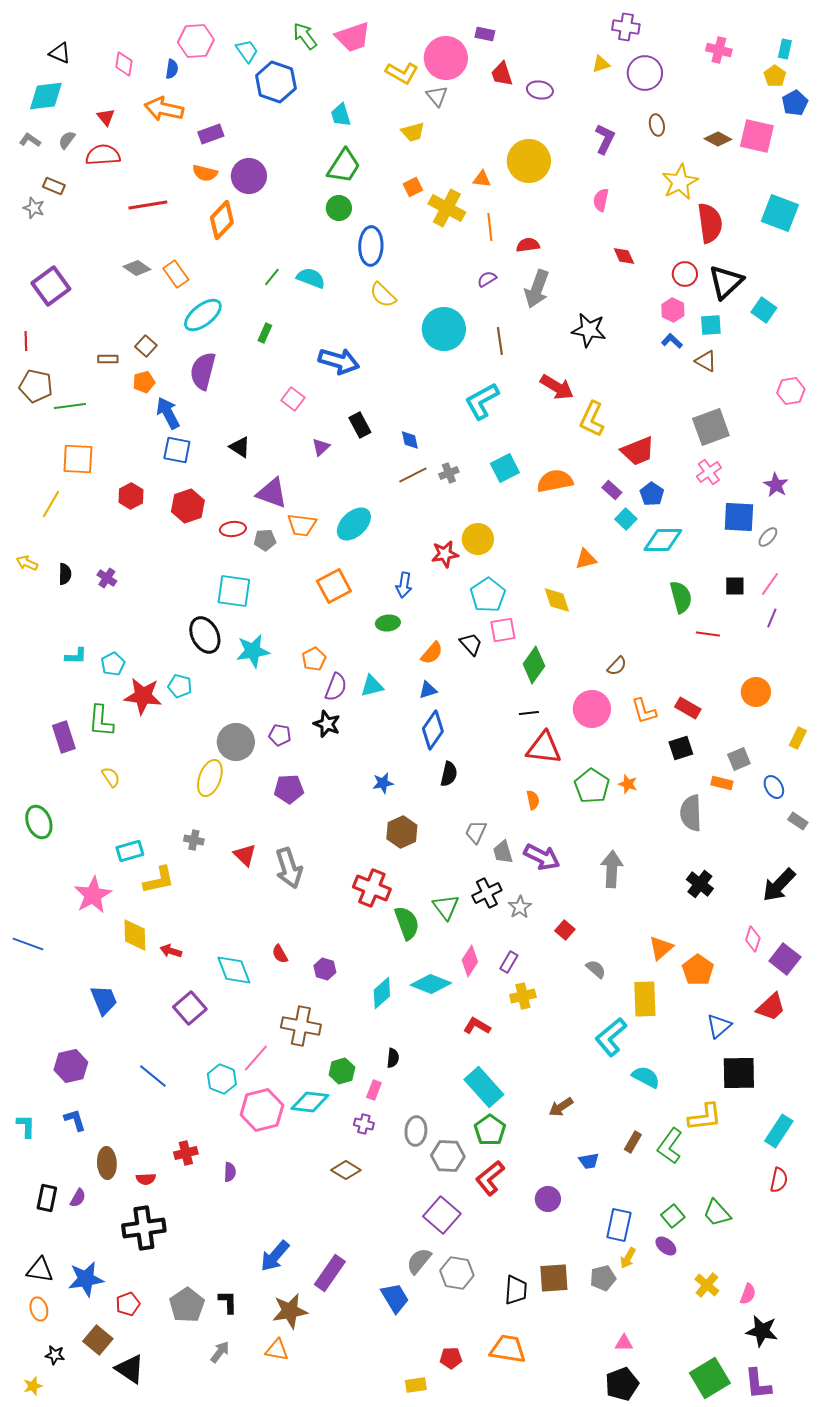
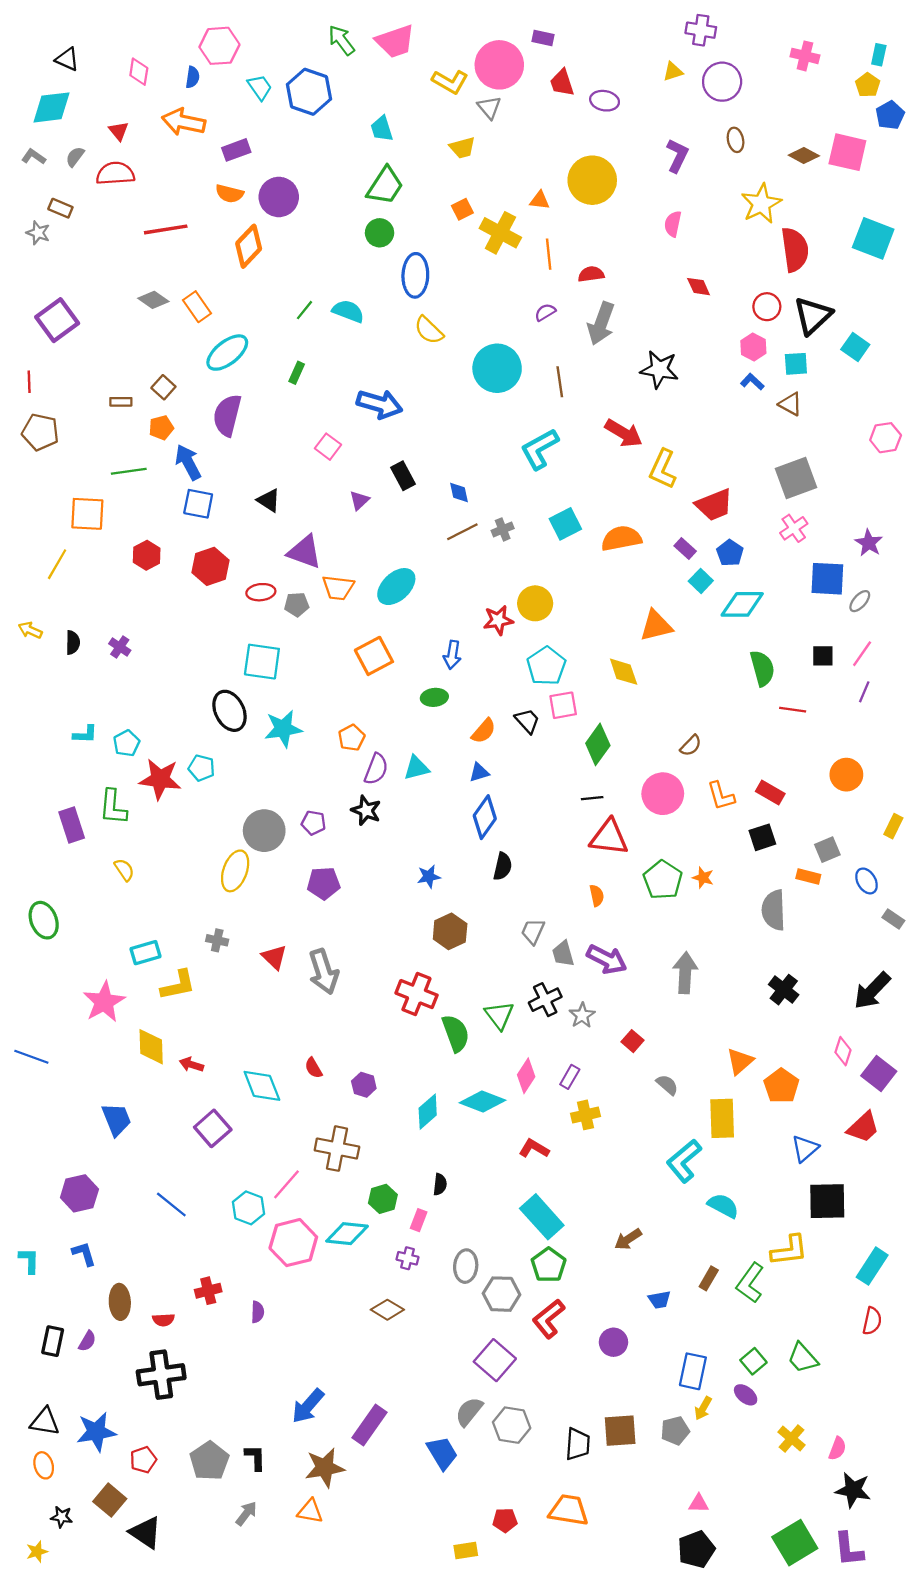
cyan trapezoid: (247, 51) -> (260, 87), moved
green line: (70, 406) -> (129, 471), moved
orange triangle: (586, 559) -> (656, 626), size x1.4

